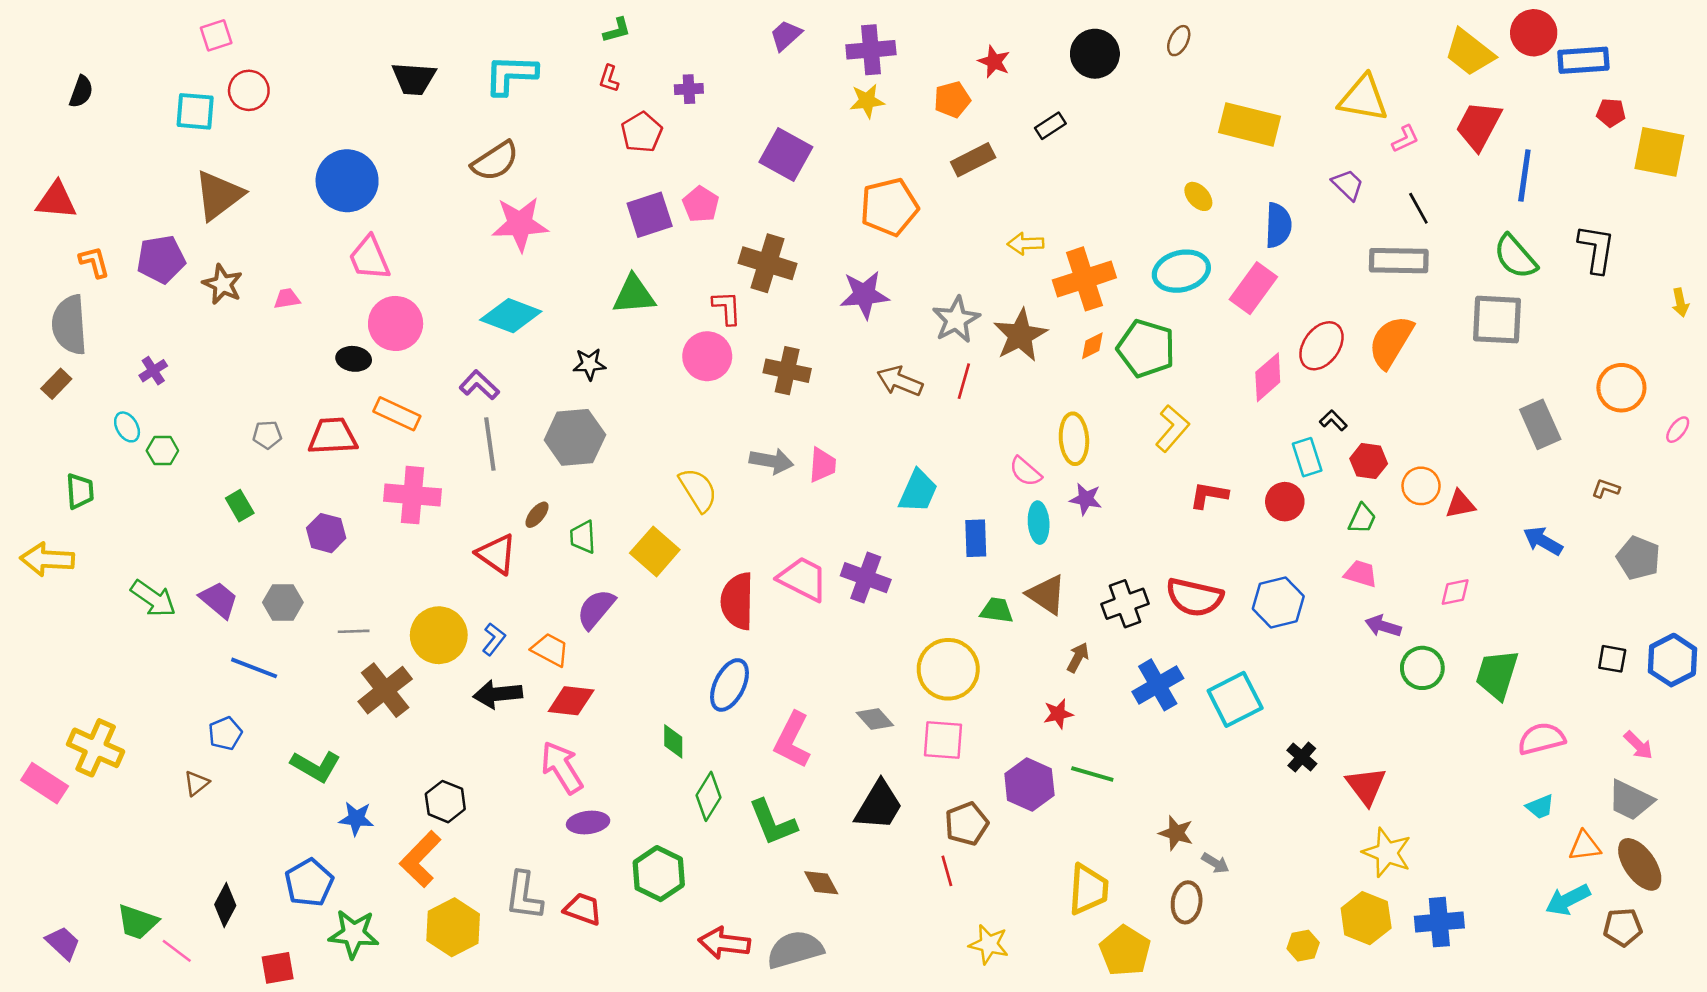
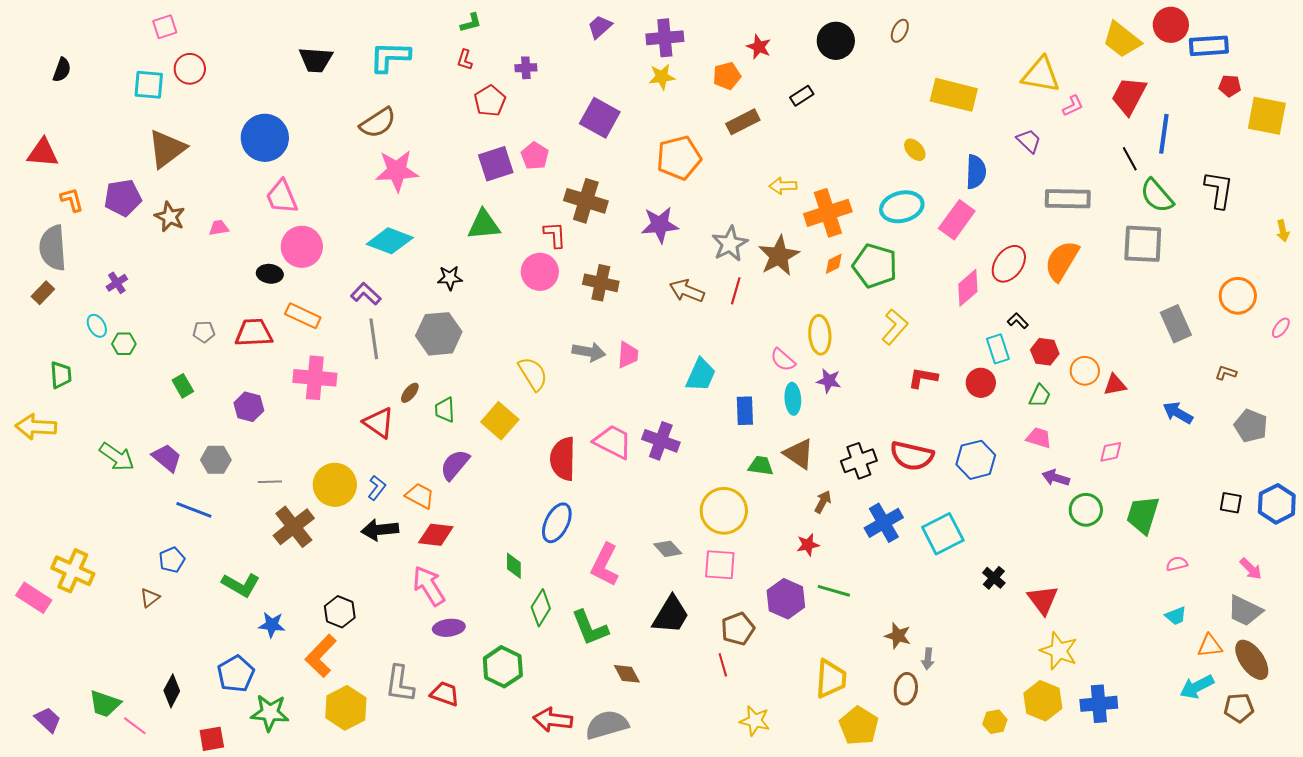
black line: (1418, 208) -> (1130, 159), moved
pink semicircle: (1542, 739) -> (1177, 564), size x0.6
gray arrow: (1215, 863) -> (928, 659), turned 65

